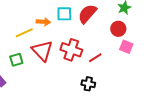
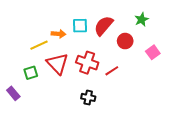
red circle: (118, 29) -> (125, 41), moved
pink square: (126, 47) -> (153, 52), moved, turned 32
black cross: (88, 84) -> (88, 97), moved

